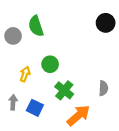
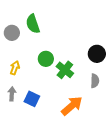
black circle: (106, 23) -> (97, 54), moved
yellow arrow: (25, 74) -> (15, 68), moved
green cross: (64, 90) -> (65, 70), moved

